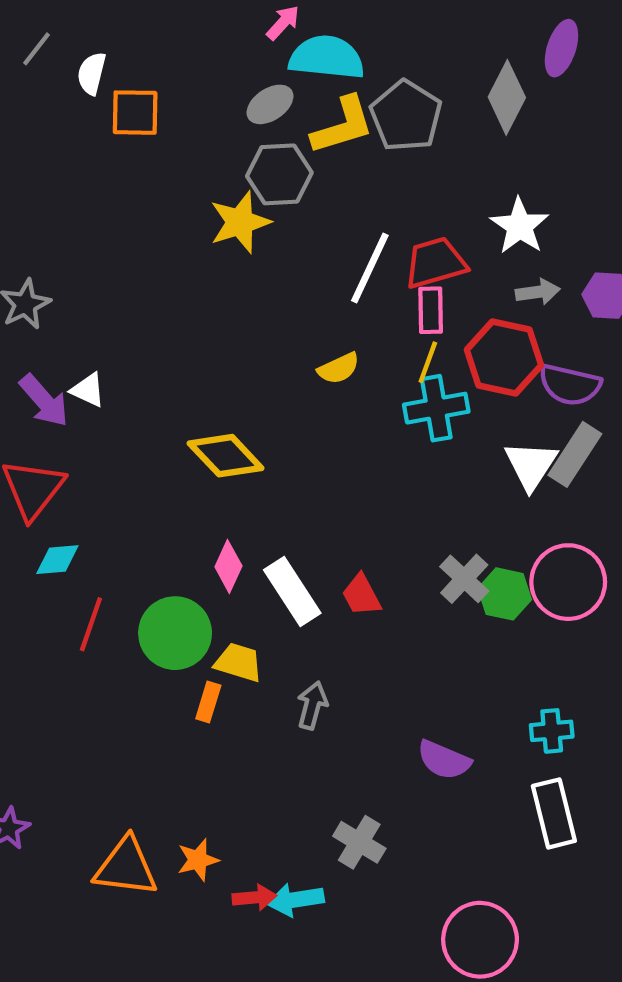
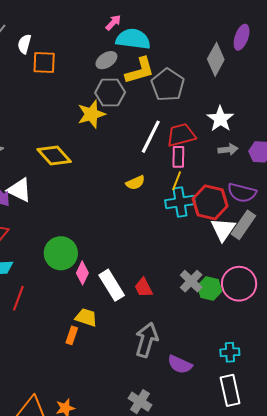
gray pentagon: (406, 116) -> (168, 85), moved
red hexagon: (504, 357) -> (210, 202), moved
white triangle: (88, 390) -> (19, 190), size x1.5
yellow diamond: (226, 456) -> (54, 155), moved
green circle: (175, 633) -> (61, 253), moved
gray arrow: (312, 705) -> (147, 340), moved, size x1.6

